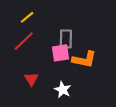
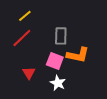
pink square: (61, 53) -> (55, 61), moved, turned 30

